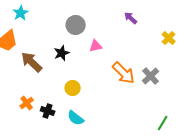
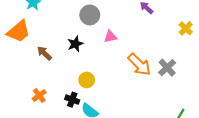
brown arrow: (32, 62) -> (44, 53), size x0.7
black cross: (48, 111) -> (72, 100), moved

